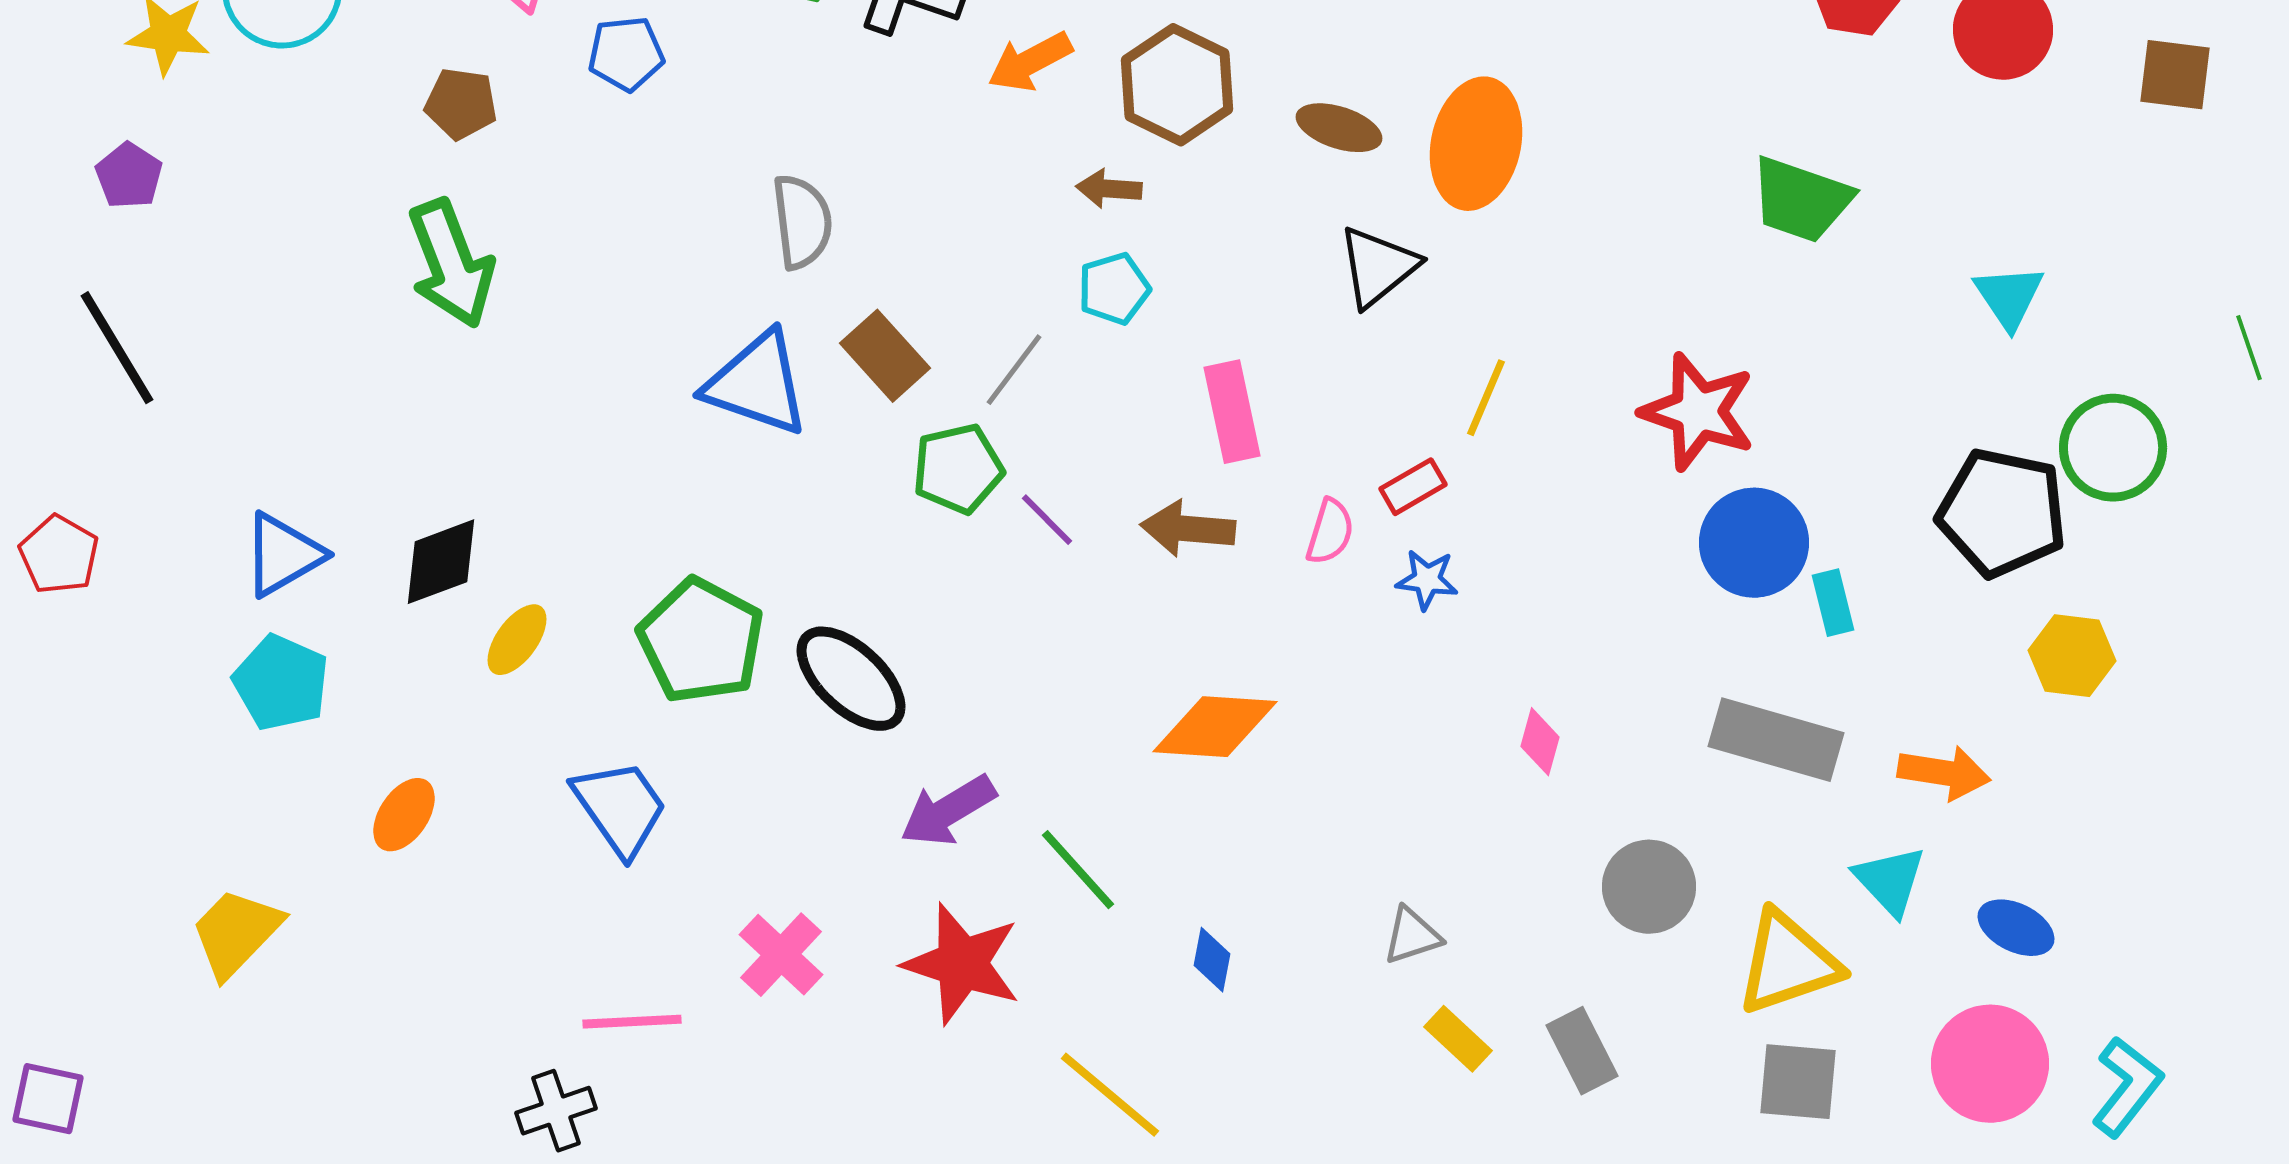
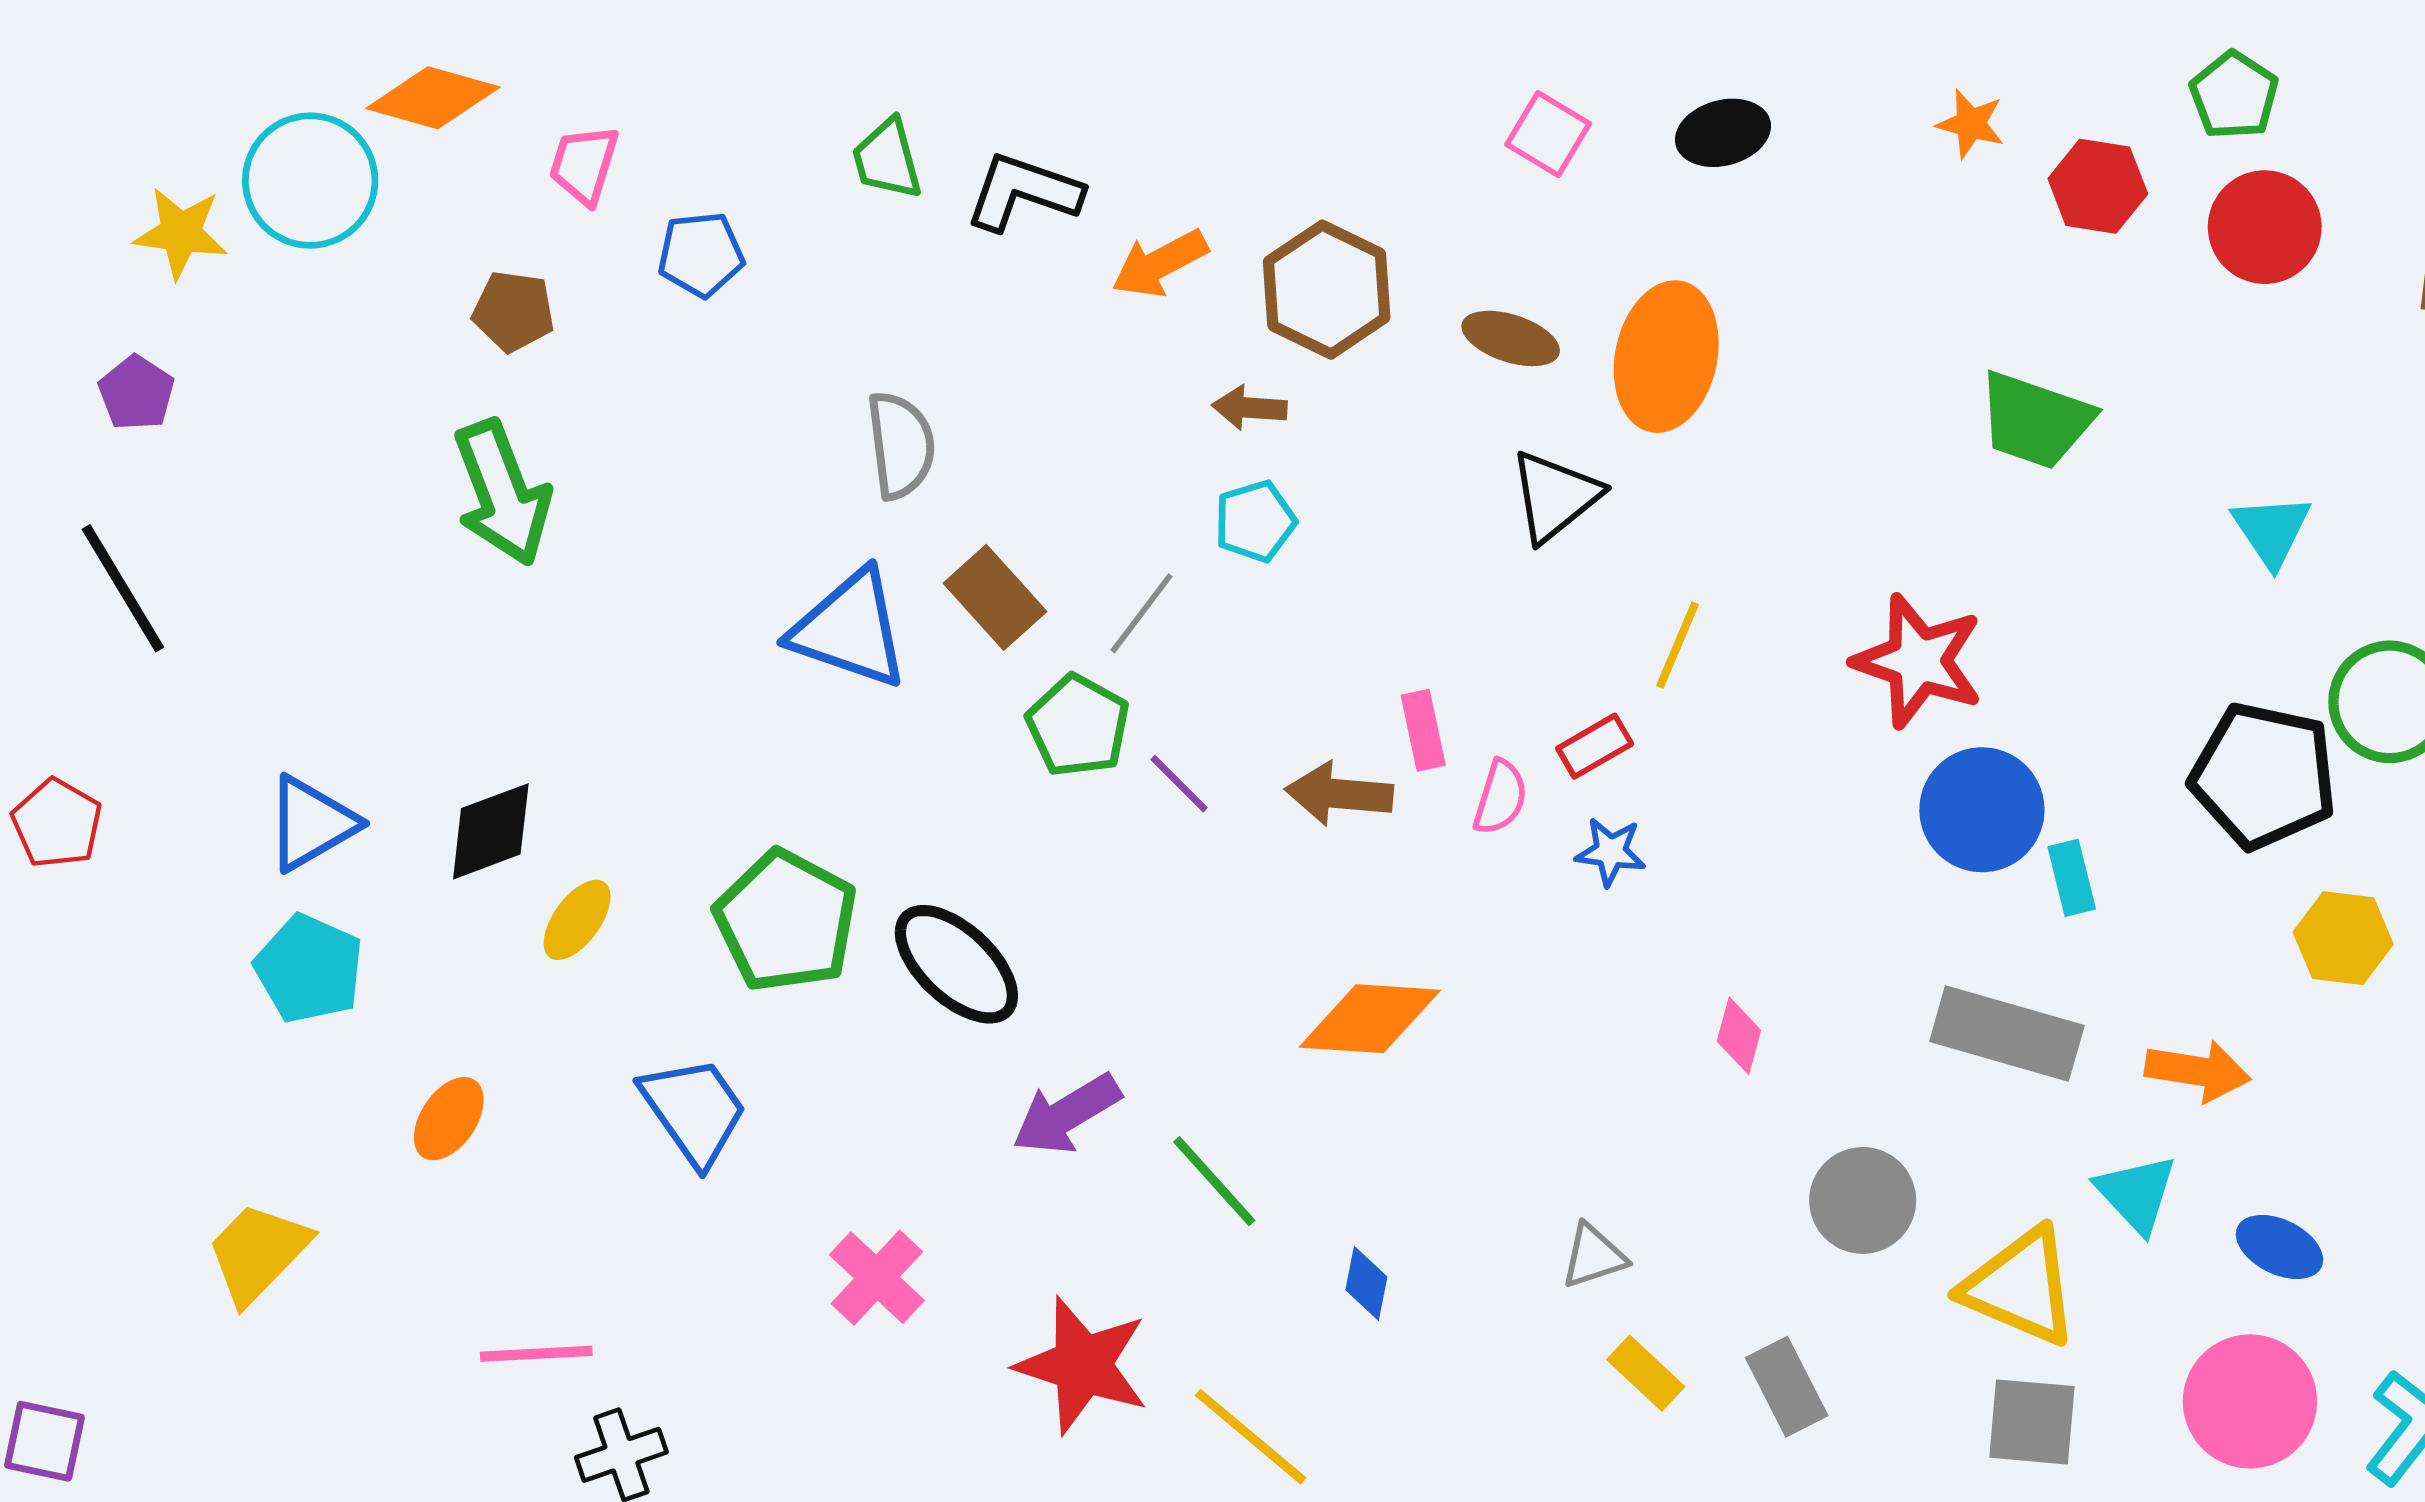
pink rectangle: (1232, 412) -> (1423, 730), moved, size x0.7
green pentagon: (958, 469) -> (1078, 726), turned -30
yellow triangle: (1788, 963) -> (2021, 1287), turned 42
red star: (962, 964) -> (1082, 1365), moved
pink line: (632, 1022) -> (536, 1354), moved

